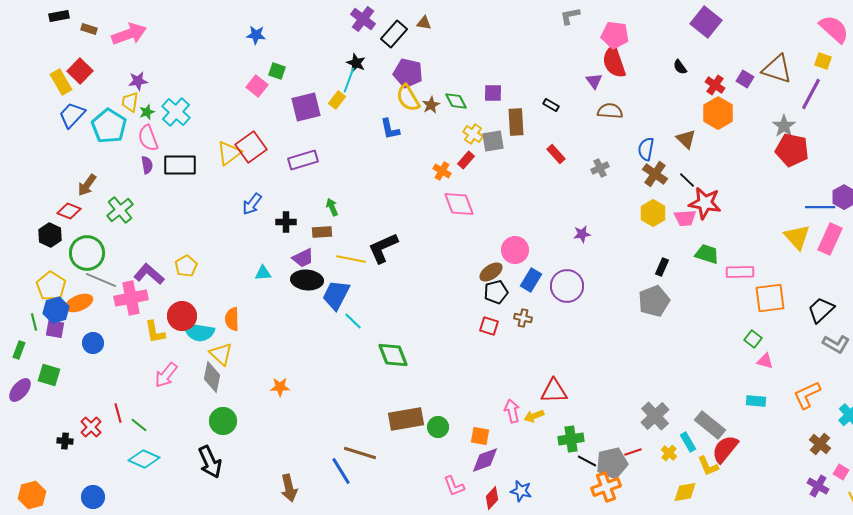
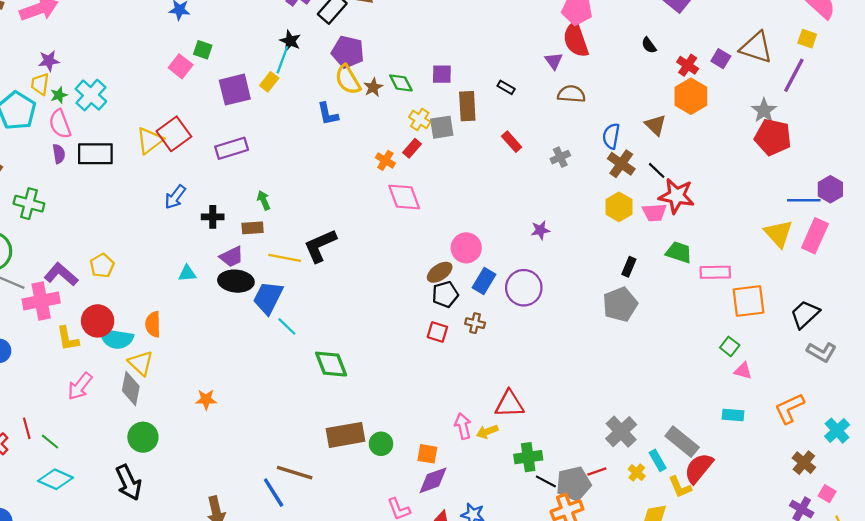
green cross: (120, 210) -> (29, 204), turned -36

